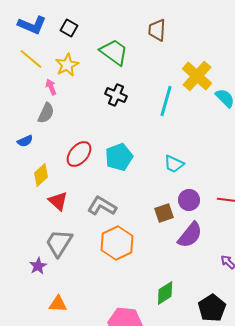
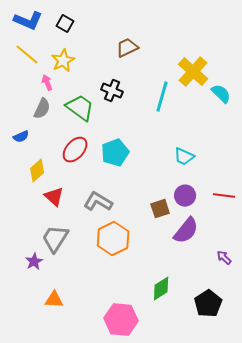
brown trapezoid: (157, 30) -> (127, 48), moved, turned 60
green trapezoid: (114, 52) -> (80, 108), moved
cyan trapezoid: (174, 164) -> (184, 157), moved

